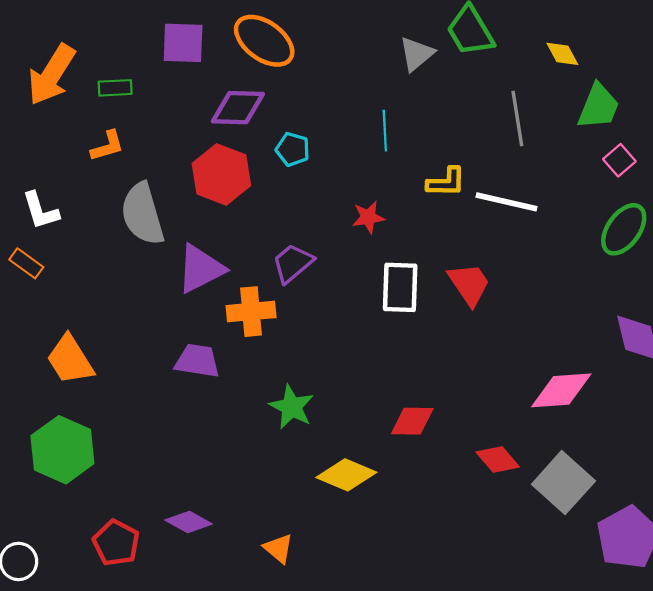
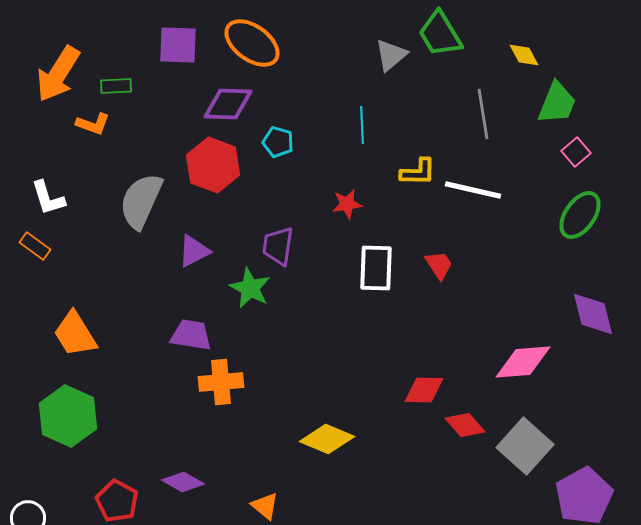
orange L-shape: (107, 146) -> (93, 124), moved, turned 36
gray semicircle: (142, 214) -> (141, 201), turned 40
purple trapezoid: (293, 263) -> (278, 246), turned -42
purple triangle: (201, 269) -> (194, 251), size x0.7
red trapezoid: (469, 284) -> (439, 265), size x0.7
orange cross: (251, 312) -> (221, 382), moved
green star: (292, 407) -> (250, 288), moved
red diamond: (412, 421) -> (424, 390), moved

